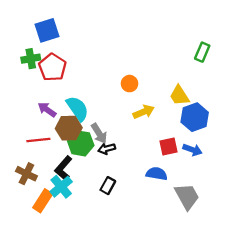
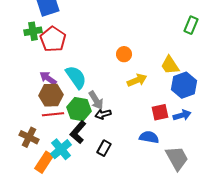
brown hexagon: (69, 128) -> (51, 95), moved
red line: (38, 140) -> (53, 114), moved
blue arrow: (192, 150) -> (182, 115), turned -36
black L-shape: (63, 168) -> (78, 132), moved

